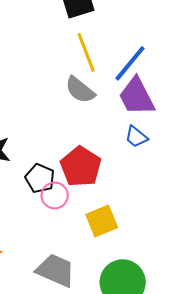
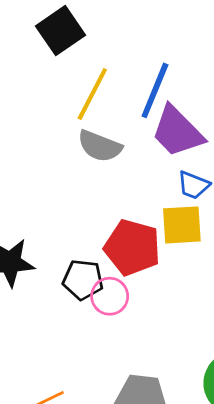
yellow line: (86, 52) -> (92, 94), turned 66
yellow square: (102, 221) -> (182, 225), moved, turned 36

